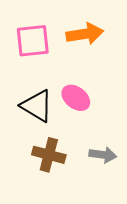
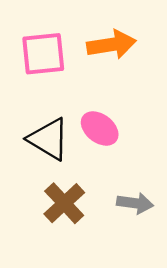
brown cross: (49, 155) -> (64, 203), turned 32

